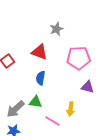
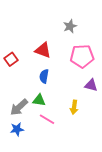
gray star: (57, 29) -> (70, 26), moved
pink line: (53, 121) -> (47, 119), moved

